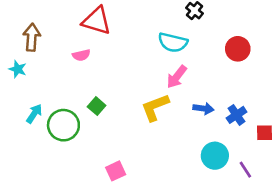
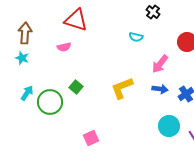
cyan semicircle: (173, 42) -> (136, 37), size x0.6
cyan star: (18, 69) -> (22, 58), moved
pink arrow: (177, 77) -> (160, 64), moved

